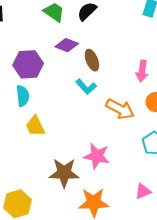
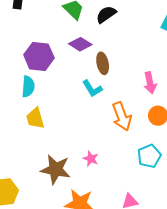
pink arrow: (142, 71) -> (150, 83), turned -30
orange arrow: (120, 109) -> (122, 116), turned 32
pink star: (97, 156) -> (91, 159), size x0.6

